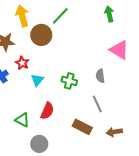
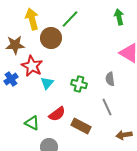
red star: (22, 63) -> (32, 66), size x1.5
red semicircle: (47, 111) -> (57, 114), turned 30
brown rectangle: (82, 127) -> (81, 126), moved

